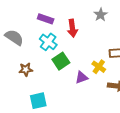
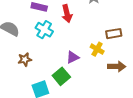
green square: (61, 61) -> (61, 76), moved
purple triangle: (82, 77) -> (73, 57), moved

